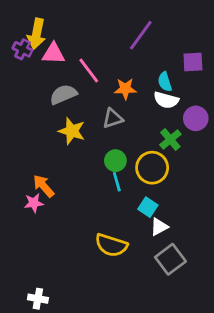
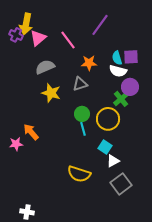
pink triangle: (53, 54) -> (38, 38), turned -42
purple square: (193, 62) -> (131, 57), moved
pink line: (89, 70) -> (68, 40), moved
purple circle: (196, 118) -> (130, 87), moved
pink star: (34, 203) -> (16, 144), moved

